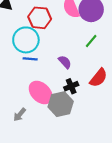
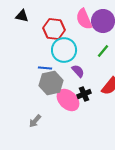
cyan circle: (26, 40) -> (64, 50), moved
pink ellipse: (41, 93) -> (68, 100), moved
gray hexagon: (61, 104) -> (51, 83), moved

